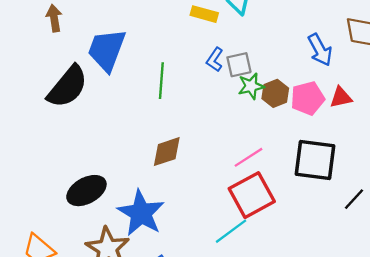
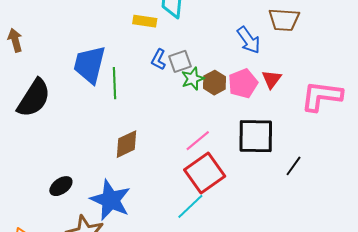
blue trapezoid: (107, 50) -> (90, 65), moved
red triangle: (341, 97) -> (272, 79), turned -35
black ellipse: (86, 191) -> (61, 186), size x0.7

